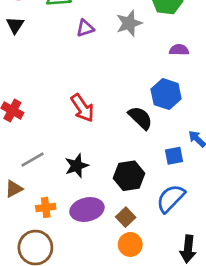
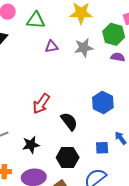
purple semicircle: (179, 50) -> (118, 57), moved
red arrow: (82, 108) -> (41, 104), turned 60
black semicircle: (140, 118) -> (69, 121), moved

